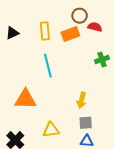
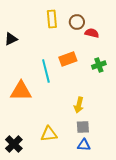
yellow rectangle: (45, 31) -> (52, 19), moved
orange rectangle: (70, 34) -> (68, 59), moved
orange triangle: (25, 99) -> (21, 91), moved

